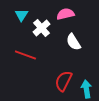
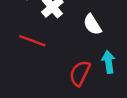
cyan arrow: (86, 89) -> (109, 62), moved

